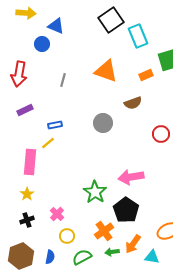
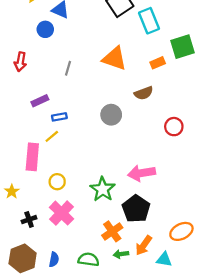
red arrow: (19, 74) -> (20, 62), size x0.7
purple rectangle: (25, 110) -> (40, 101), moved
yellow star: (27, 194) -> (12, 191), moved
pink cross: (57, 214) -> (61, 213), size x1.6
yellow circle: (67, 236) -> (57, 182), moved
green semicircle: (82, 257) -> (88, 259), turned 36

